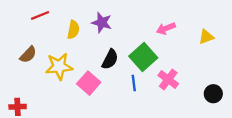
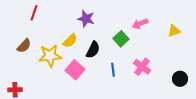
red line: (40, 15) -> (34, 13), turned -49
yellow semicircle: (73, 30) -> (70, 41), moved, turned 35
green square: (143, 57) -> (121, 39), moved, size x0.7

